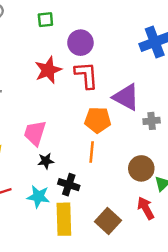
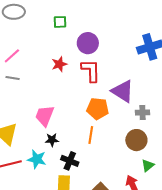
red star: (48, 70) -> (59, 64), size x0.7
brown circle: (141, 168) -> (136, 140), moved
cyan star: (38, 197) -> (37, 159), moved

